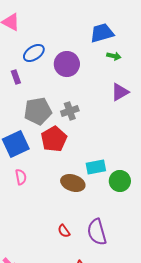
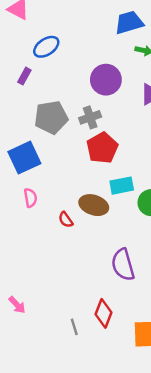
purple circle: (67, 64) -> (106, 80), moved
purple rectangle: (16, 77) -> (24, 76), turned 48
red pentagon: (54, 139) -> (102, 148), moved
red semicircle: (64, 231) -> (66, 220), moved

